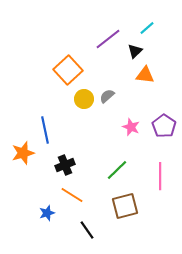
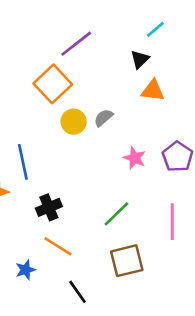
purple line: (108, 39) -> (76, 44), moved

